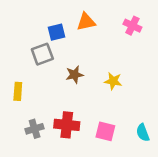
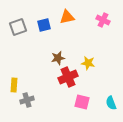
gray square: (42, 54) -> (18, 27), moved
yellow rectangle: (18, 91) -> (14, 85), moved
red cross: (67, 125) -> (68, 77), moved, turned -30

